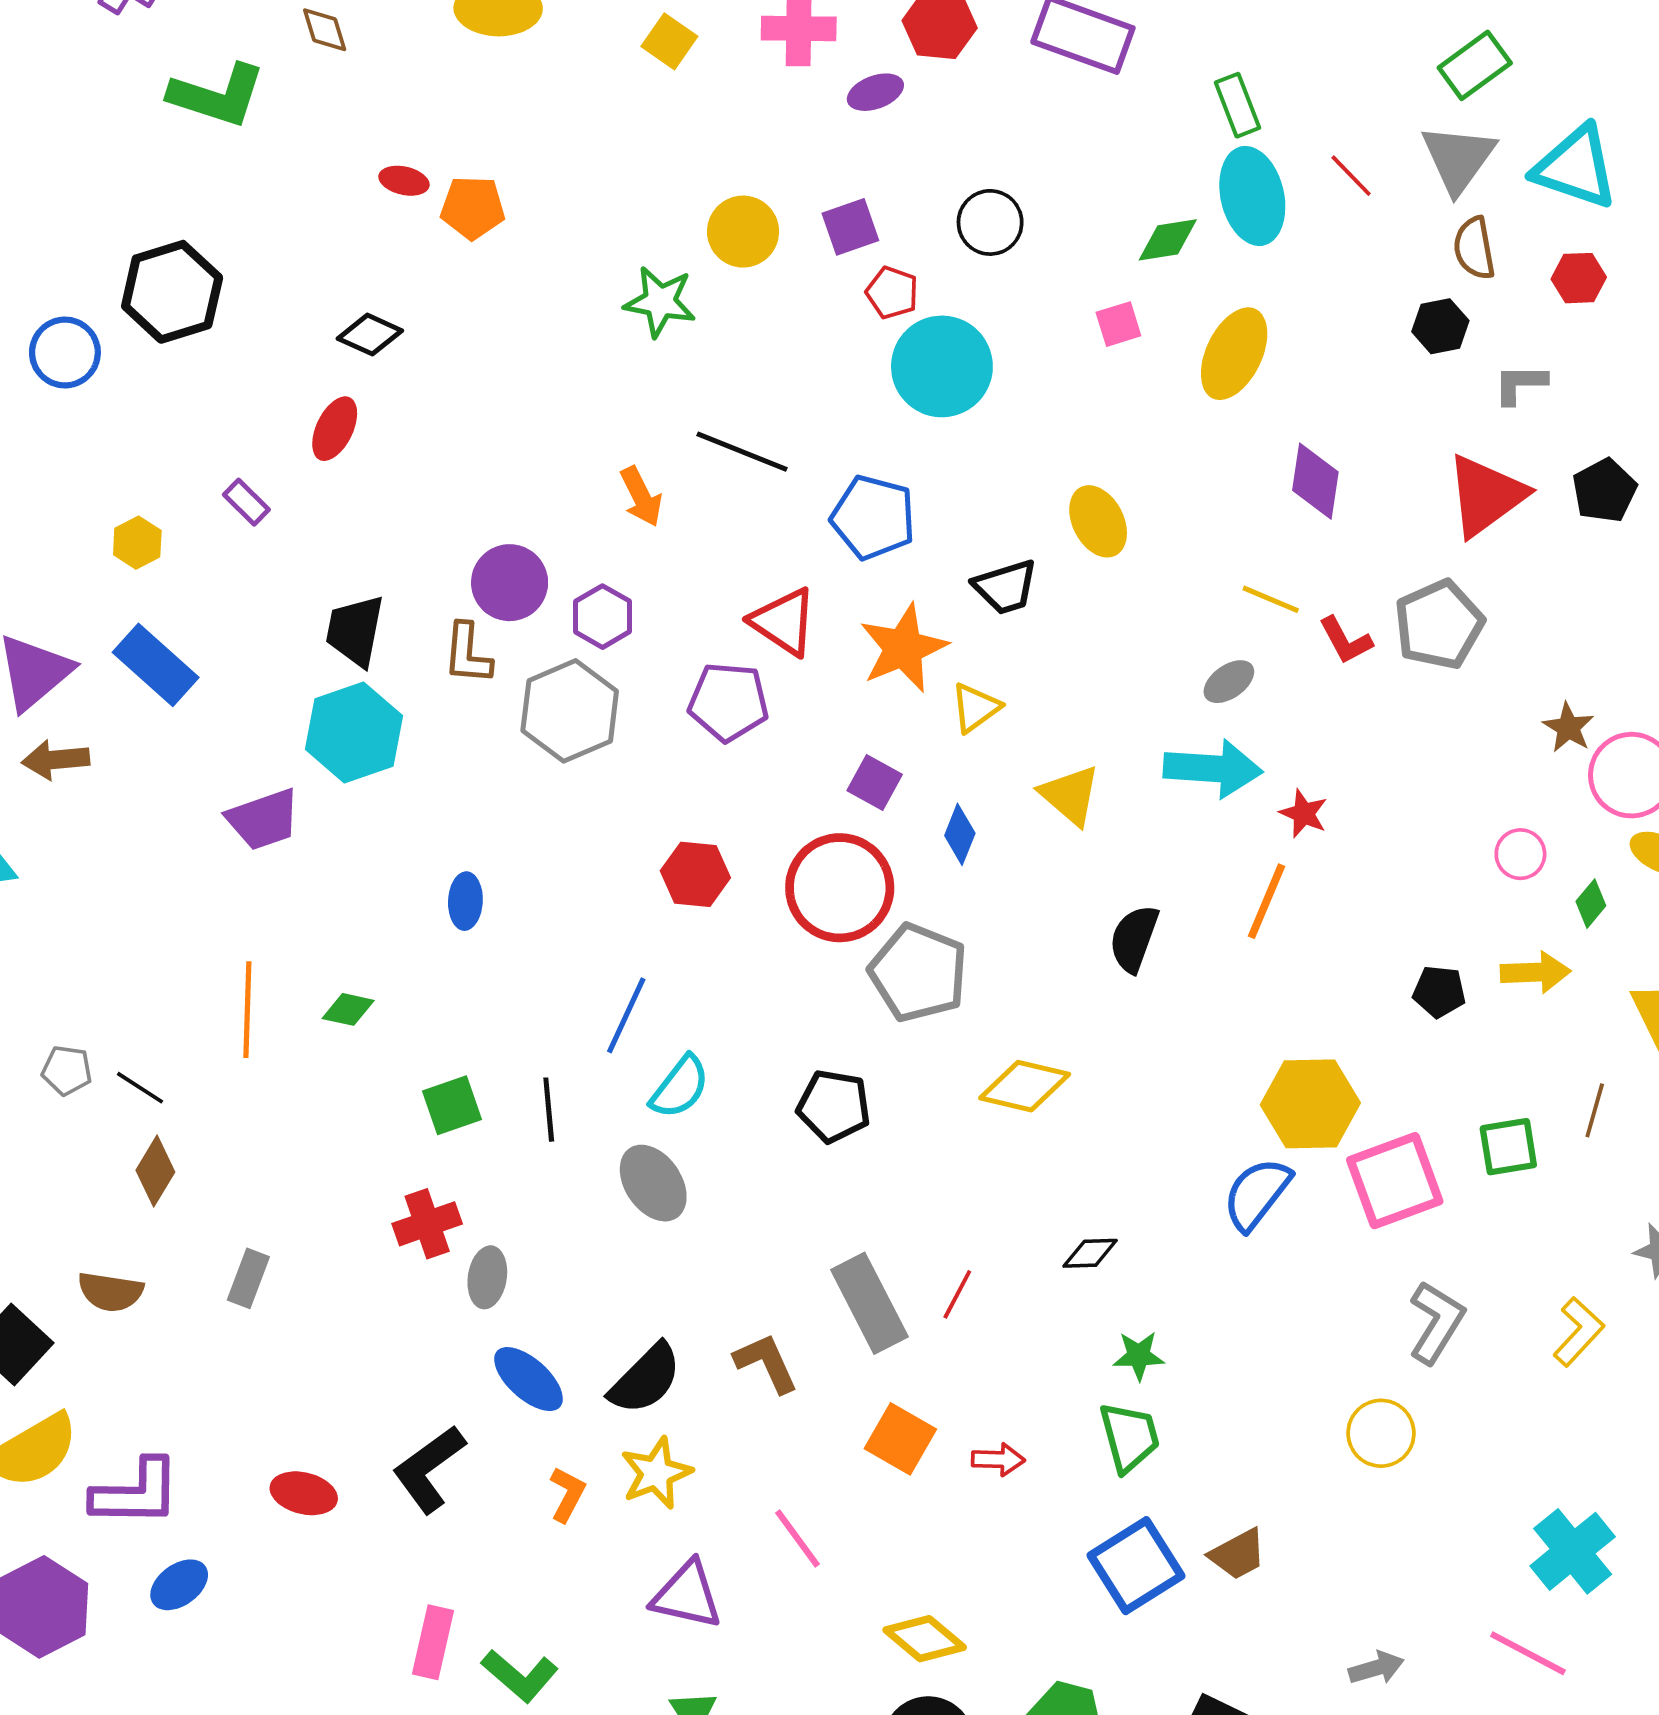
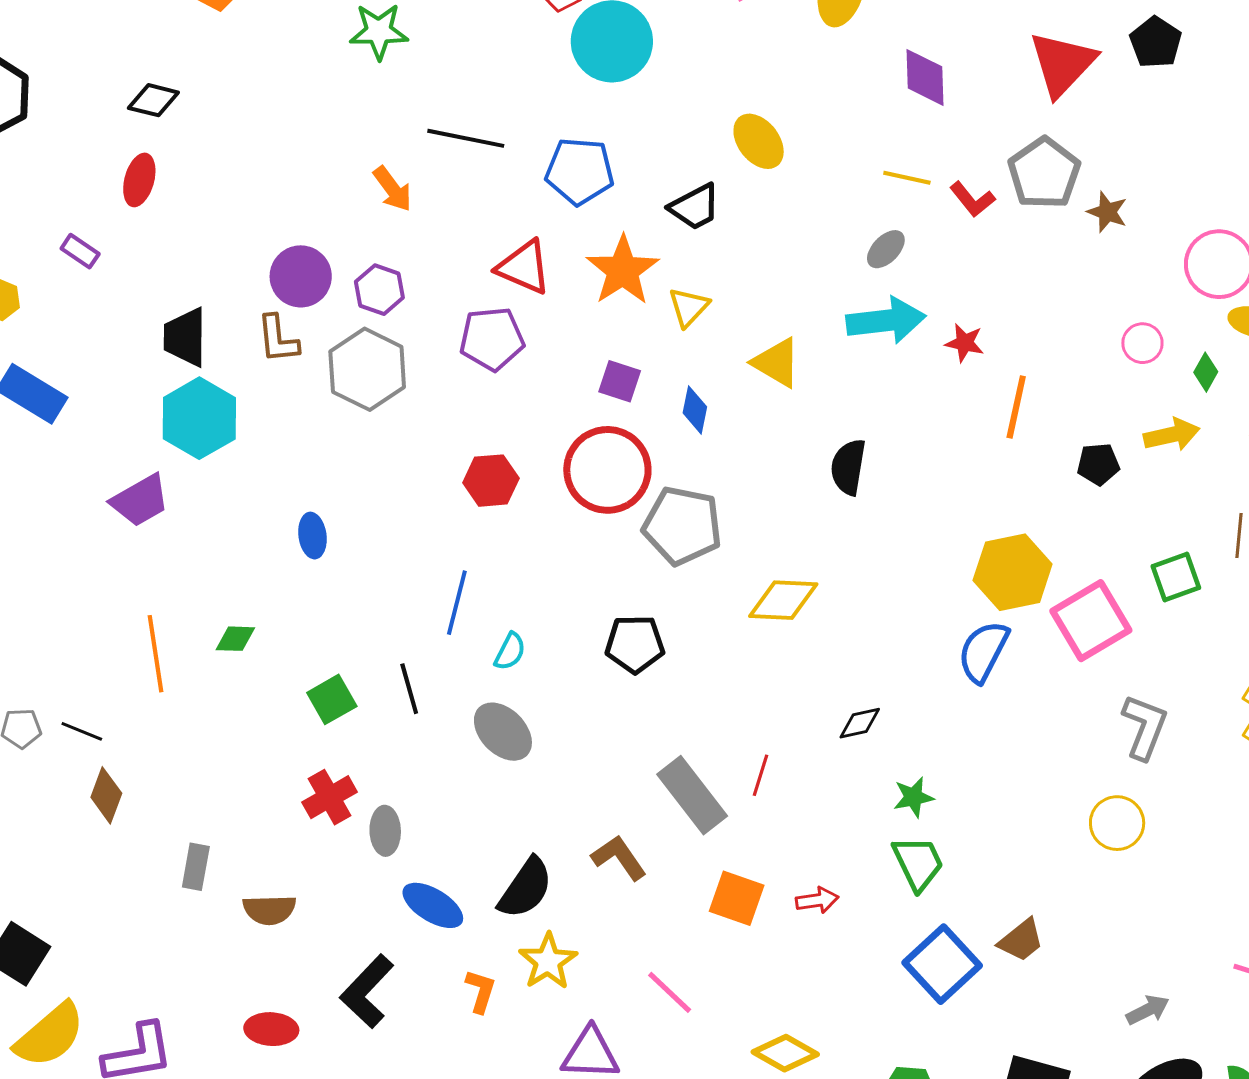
brown star: (1568, 728) -> (1107, 212), moved
orange line: (1266, 901) -> (1016, 407), moved
cyan semicircle: (680, 1087) -> (510, 651), size x0.7
brown semicircle: (110, 1292) -> (269, 910), moved

